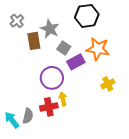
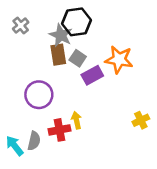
black hexagon: (87, 16) -> (76, 22), moved
brown rectangle: (34, 41) -> (58, 55), moved
purple circle: (52, 78) -> (39, 95), moved
yellow cross: (108, 84) -> (141, 120), moved

